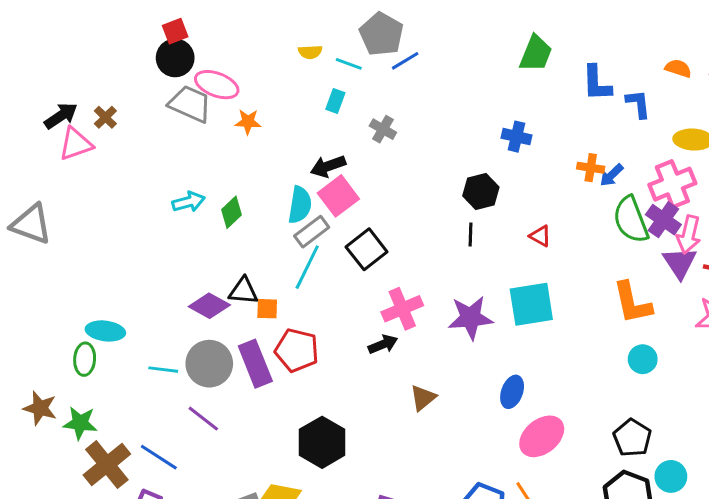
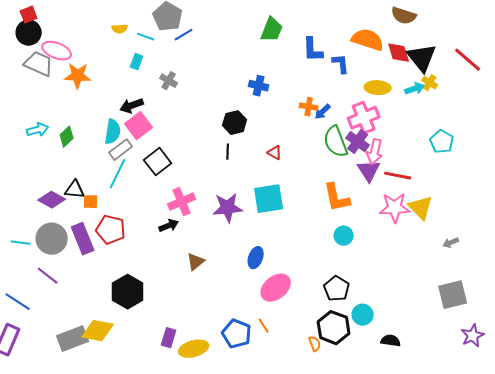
orange semicircle: (678, 68) -> (368, 40), size x1.8
orange star: (248, 122) -> (78, 76), size x1.5

